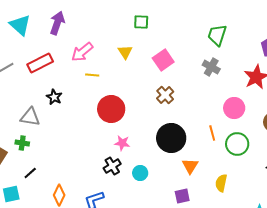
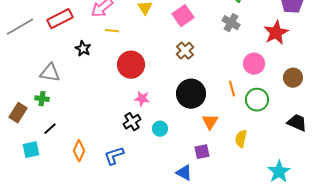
black star: (54, 97) -> (83, 49), moved

